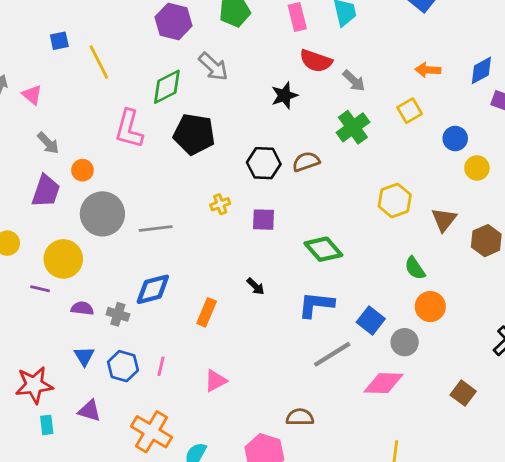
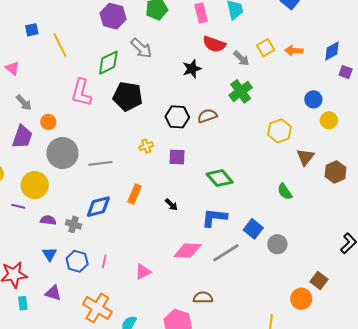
yellow square: (410, 111) -> (266, 48), moved
yellow hexagon: (395, 201) -> (279, 131), moved
orange circle: (430, 307) -> (301, 299), moved
orange rectangle: (207, 312) -> (135, 194), moved
pink diamond: (383, 383) -> (188, 251), moved

